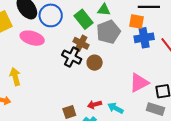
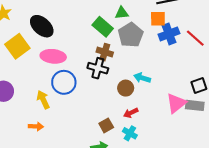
blue circle: (51, 15) -> (64, 82), moved
brown circle: (95, 63) -> (126, 88), moved
pink triangle: (139, 83) -> (176, 103), moved
cyan arrow: (115, 108) -> (142, 78), moved

